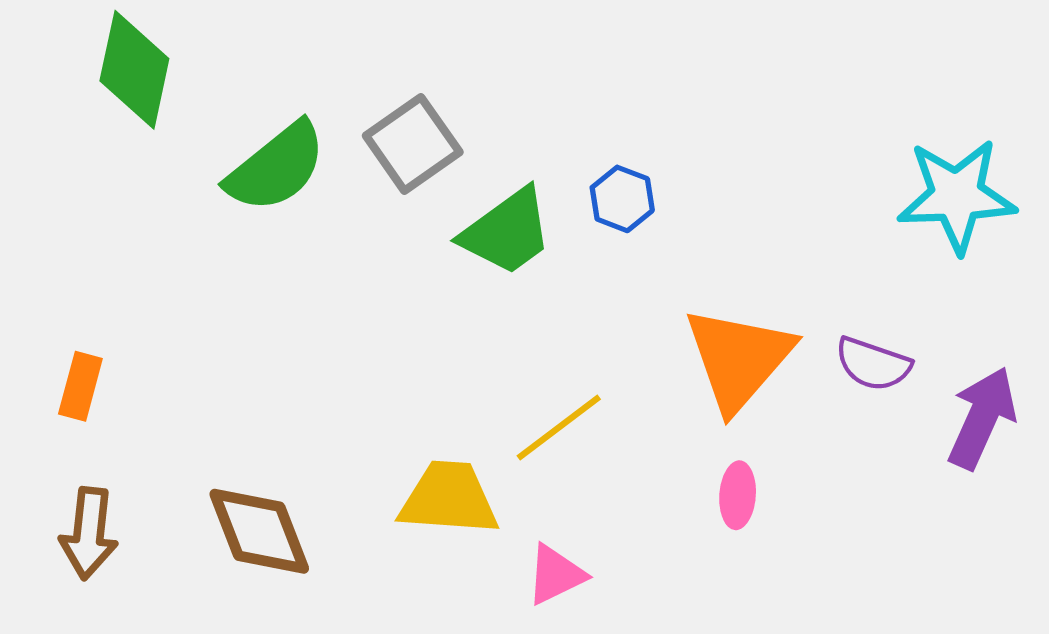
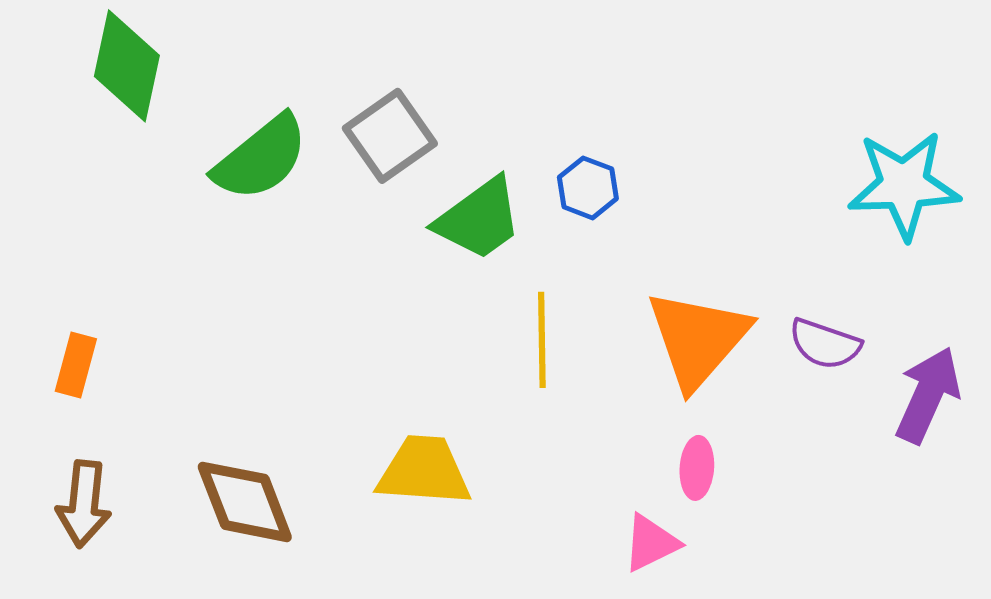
yellow line: (559, 428) -> (542, 340), moved, turned -54
pink triangle: (556, 575) -> (651, 543), moved

